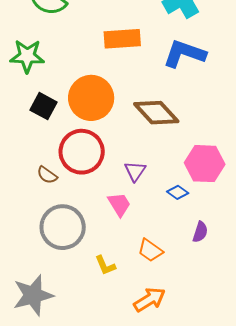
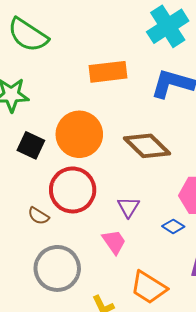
orange trapezoid: (150, 250) -> (149, 287), size x1.4

